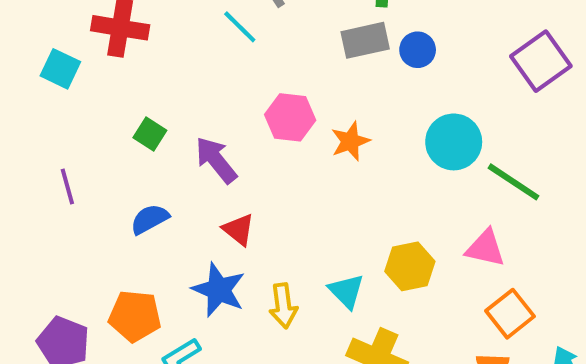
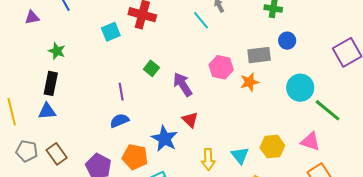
gray rectangle: (365, 40) -> (259, 55), moved
cyan square: (60, 69) -> (111, 32), turned 36
purple line: (67, 187) -> (121, 92), moved
blue semicircle: (150, 219) -> (119, 121), moved
blue star: (219, 290) -> (165, 139), moved

